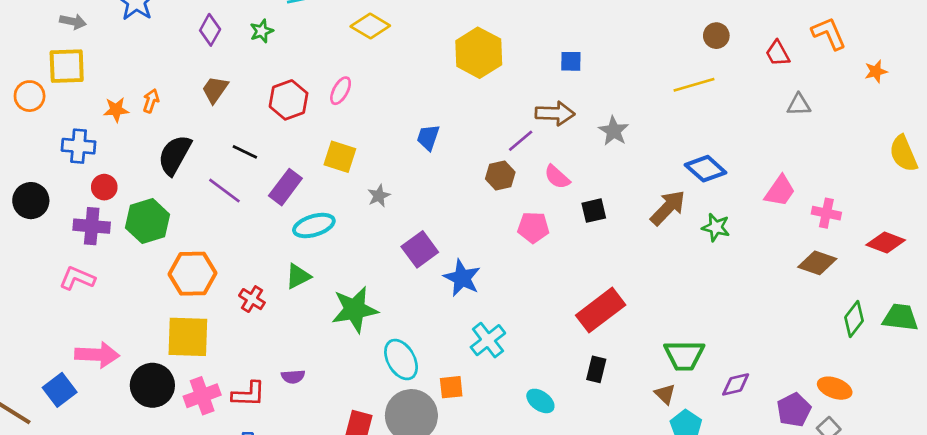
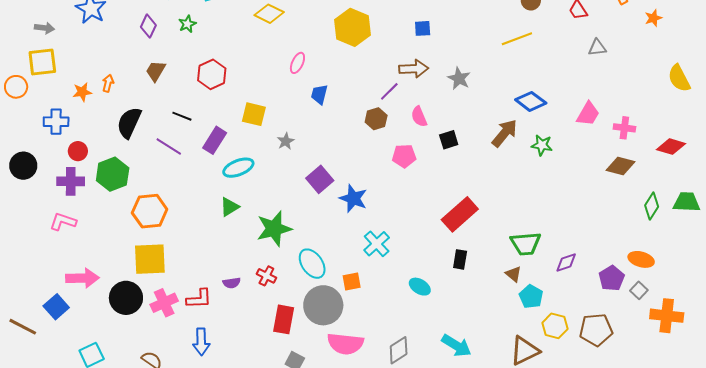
pink ellipse: (341, 91) -> (297, 63), moved
pink semicircle: (557, 177) -> (419, 117), turned 30
red cross: (252, 299) -> (266, 276), moved

